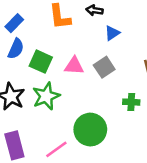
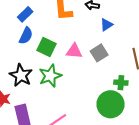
green circle: (90, 130) -> (111, 104), moved

